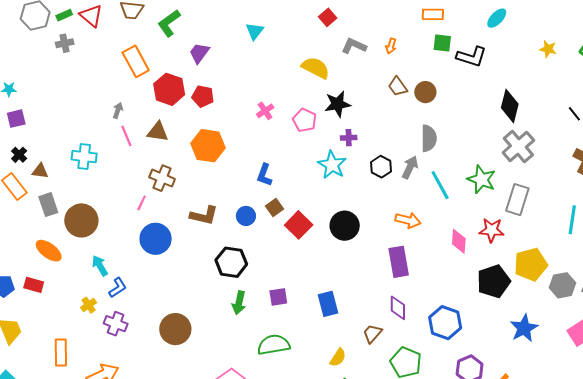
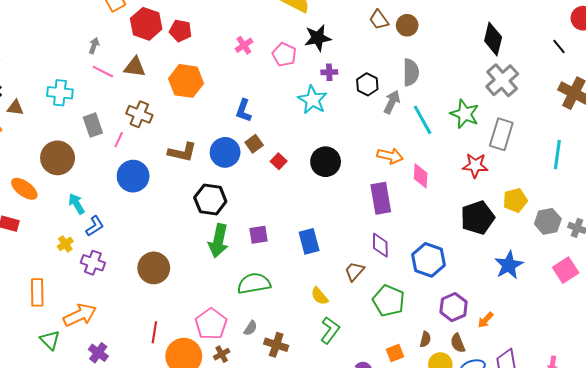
pink line: (126, 136) -> (103, 72), turned -40
black hexagon: (381, 167) -> (367, 84), moved
gray rectangle: (48, 205) -> (93, 125), moved
blue circle: (246, 216) -> (225, 152), size x1.5
red square: (299, 225) -> (279, 161), size x0.6
pink diamond: (459, 241) -> (421, 176), moved
yellow pentagon: (531, 264) -> (515, 200), size x0.7
green arrow: (239, 303) -> (218, 241), size x1.4
yellow semicircle: (338, 357) -> (320, 296), turned 108

